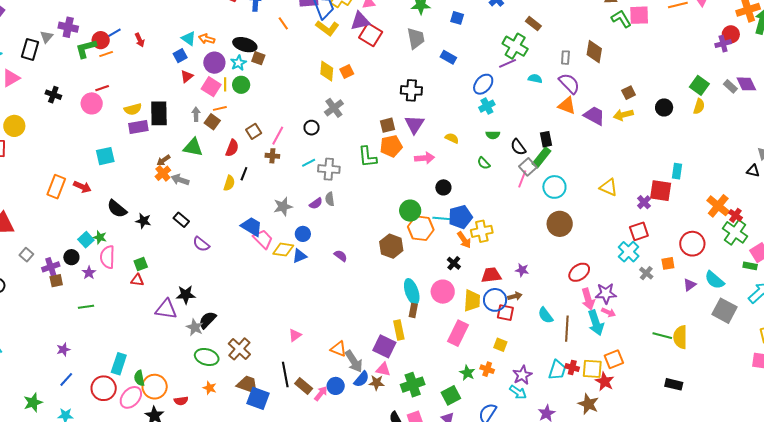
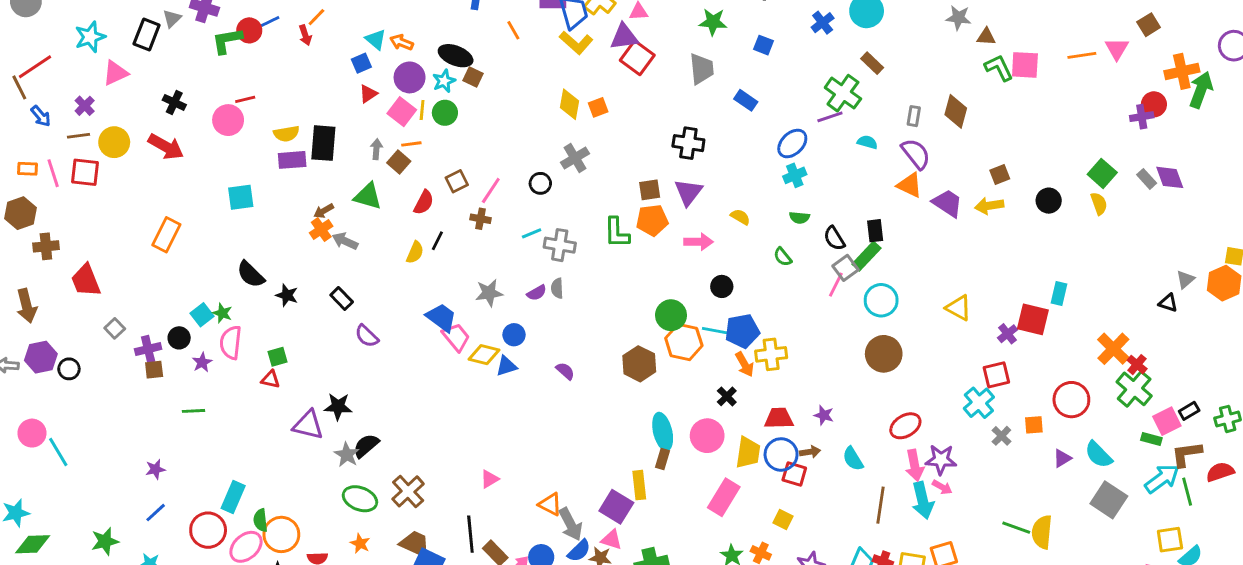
orange line: (106, 54) -> (316, 17), moved, turned -32
yellow semicircle: (699, 106) -> (1099, 204), turned -42
red arrow: (82, 187) -> (166, 147), moved, size x1.4
cyan semicircle: (546, 315) -> (853, 459), moved

